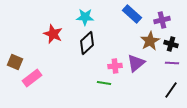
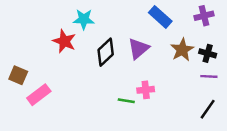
cyan star: (85, 17) -> (84, 19), moved
purple cross: (162, 20) -> (204, 16), moved
purple triangle: (136, 63) -> (138, 48), moved
pink cross: (115, 66) -> (146, 90), moved

